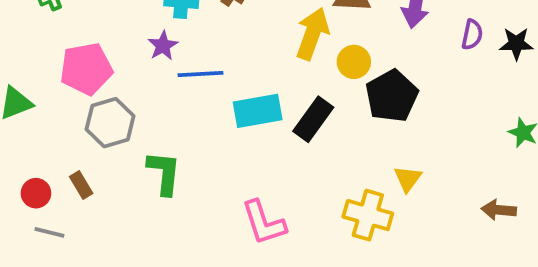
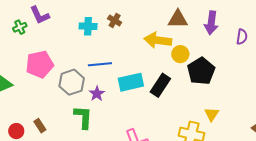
yellow arrow: (312, 34) -> (158, 40), turned -100
purple star: (163, 46) -> (97, 94), moved
gray hexagon: (110, 123) -> (72, 82), moved

